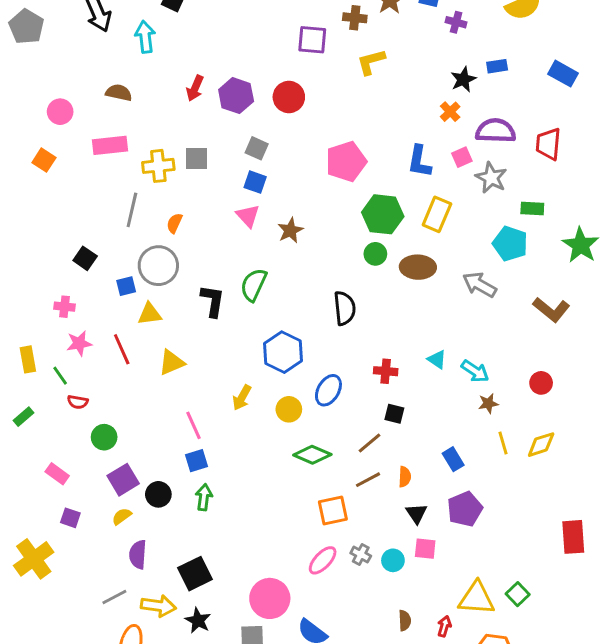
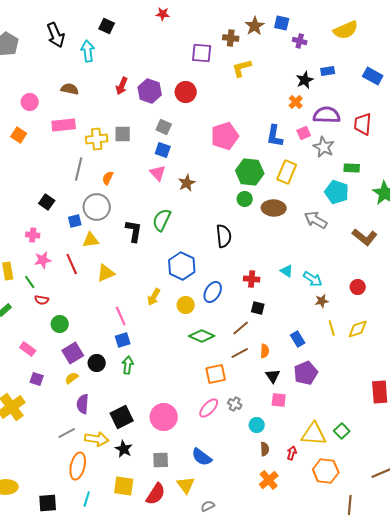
cyan circle: (393, 560) -> (257, 425), moved
pink circle: (270, 598) -> (164, 417), moved

